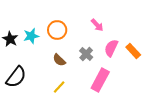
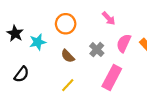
cyan star: (31, 36) -> (38, 42), moved
black semicircle: (16, 77) -> (22, 74), size x0.7

